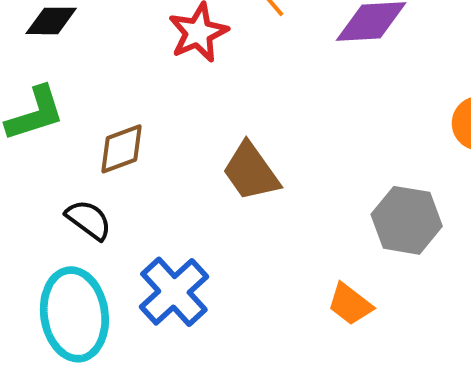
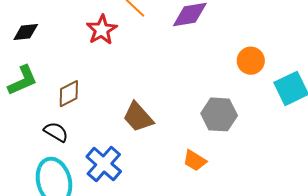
brown trapezoid: (251, 172) -> (138, 117), moved

